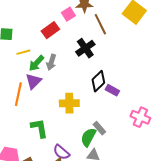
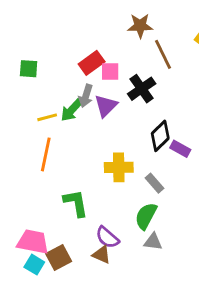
pink square: (68, 14) -> (110, 72), moved, turned 32
yellow line: (23, 52) -> (47, 117), moved
gray arrow: (51, 62) -> (86, 96), moved
purple triangle: (33, 81) -> (106, 106), moved
gray rectangle: (99, 128) -> (154, 183), moved

